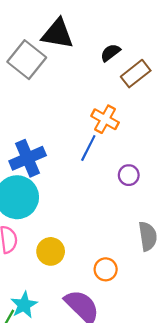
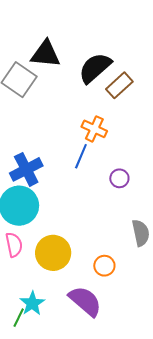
black semicircle: (110, 53) -> (95, 68), size x1.8
yellow circle: (51, 251) -> (53, 253), size x1.4

